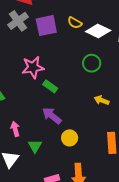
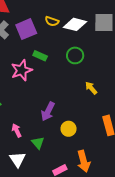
green rectangle: (50, 86) -> (40, 56), moved
yellow arrow: (102, 100) -> (91, 88), turned 40
purple arrow: (52, 116) -> (48, 111), turned -90

